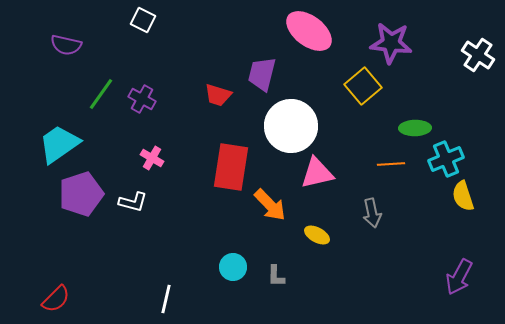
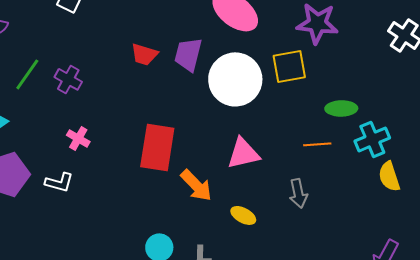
yellow square: (363, 86) -> (289, 66), turned 30
red trapezoid: (218, 95) -> (144, 54), moved
white circle: (291, 126) -> (235, 79), moved

